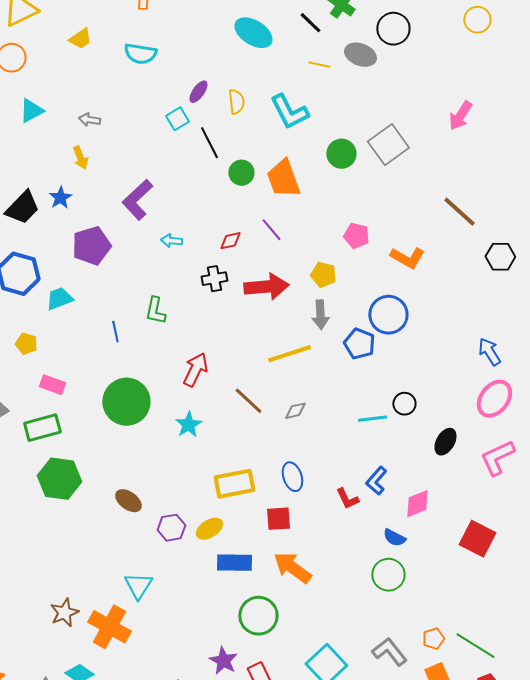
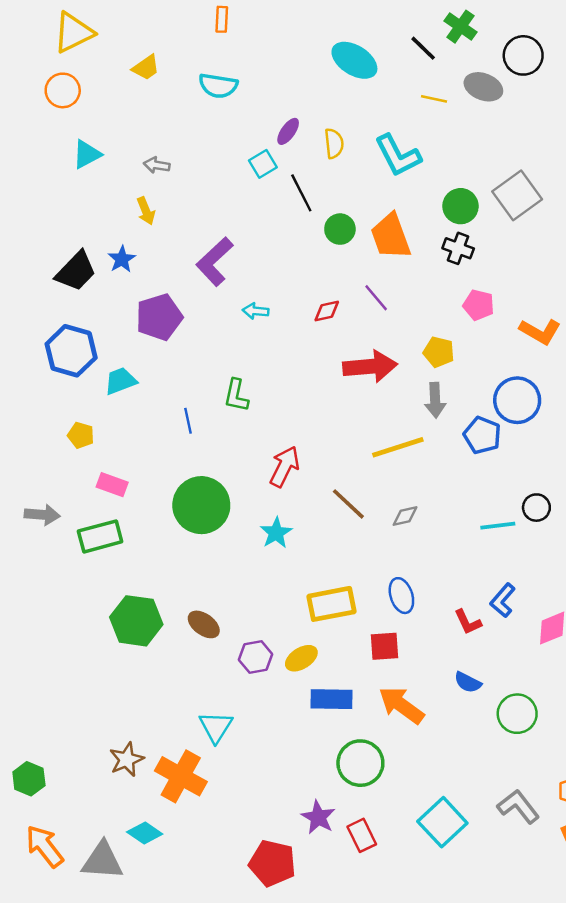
black cross: (214, 279) -> (458, 248), moved, turned 30
green hexagon: (59, 479) -> (136, 621), moved
blue semicircle: (394, 538) -> (468, 682), moved

